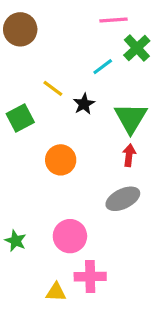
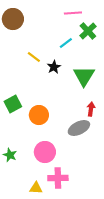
green square: (20, 118) -> (13, 104), moved
red arrow: (129, 155) -> (91, 109), moved
orange circle: (61, 160) -> (39, 115), moved

